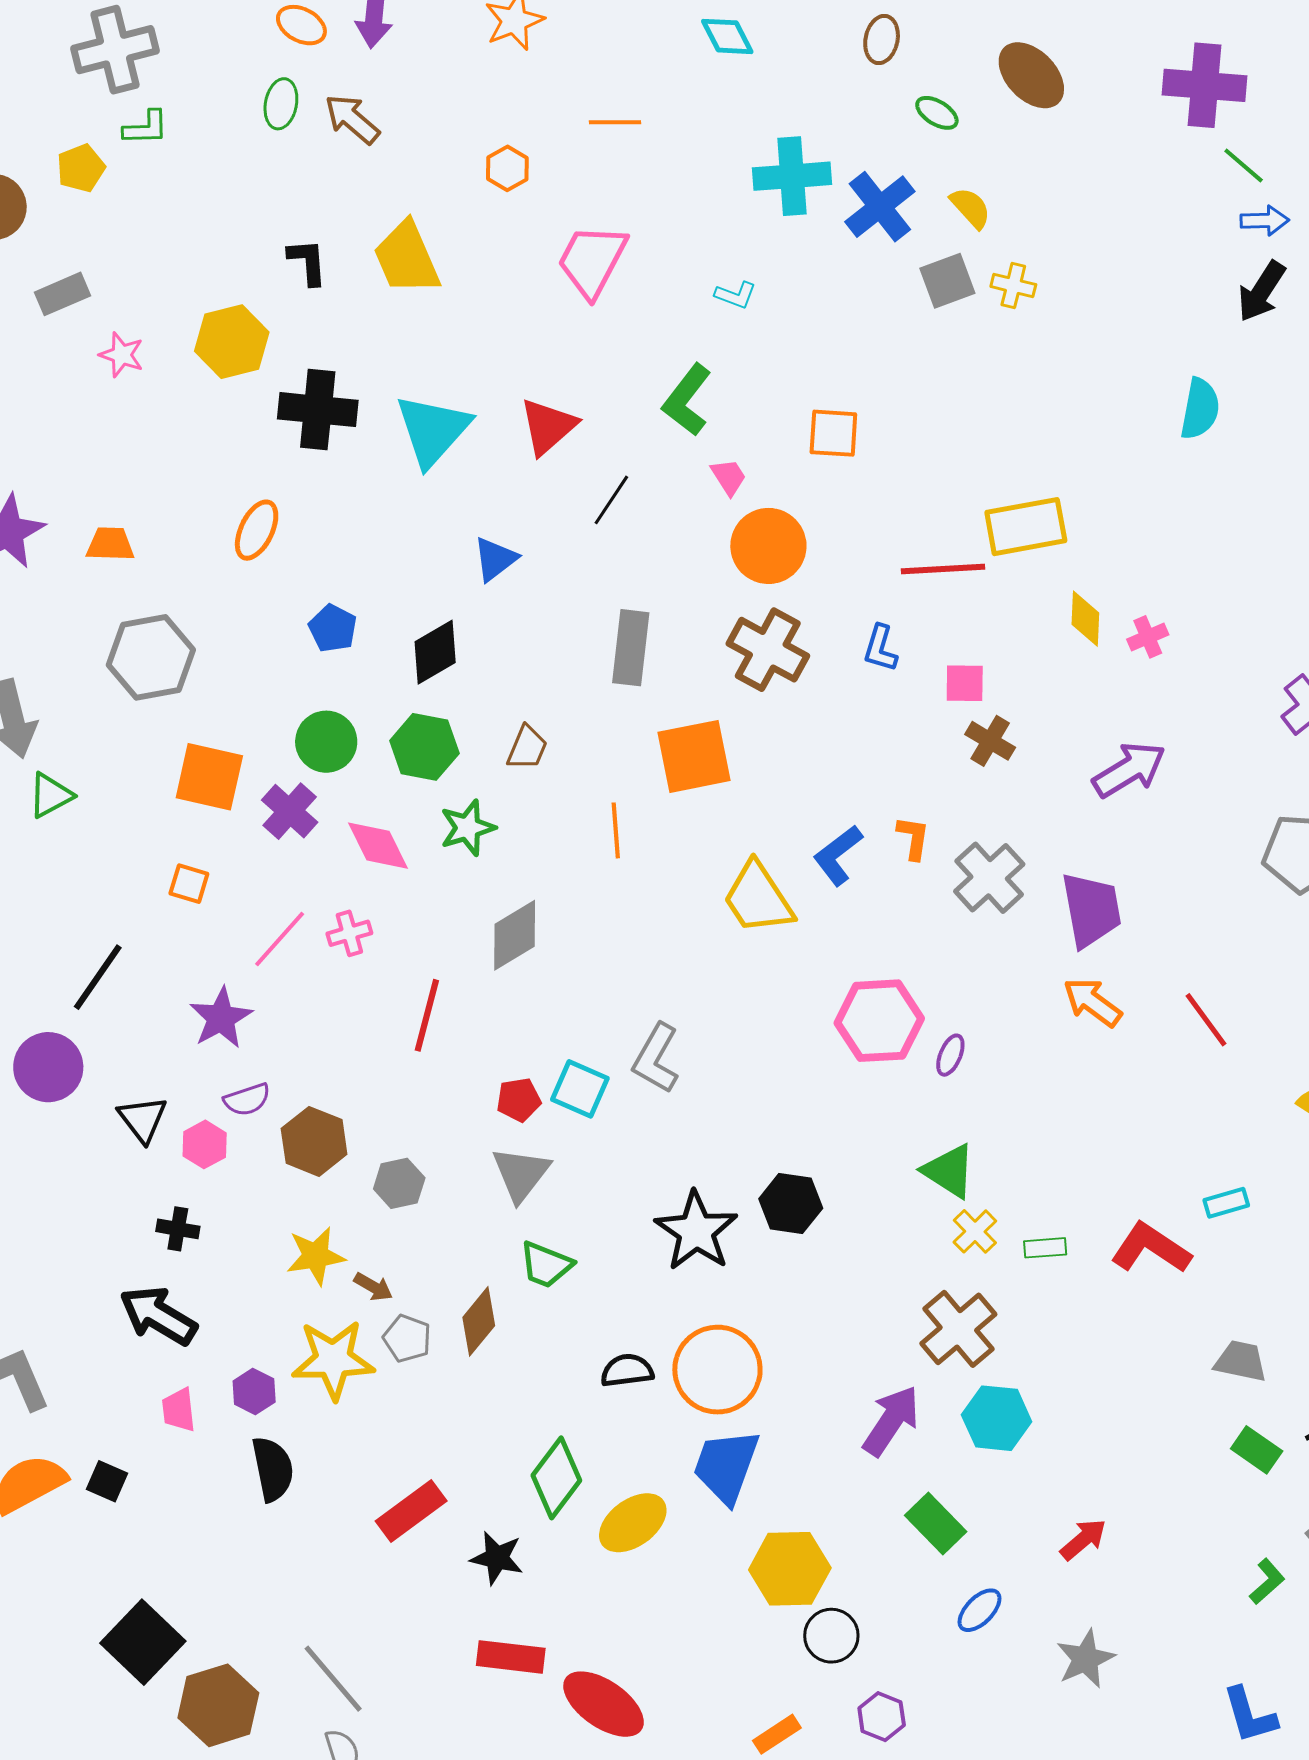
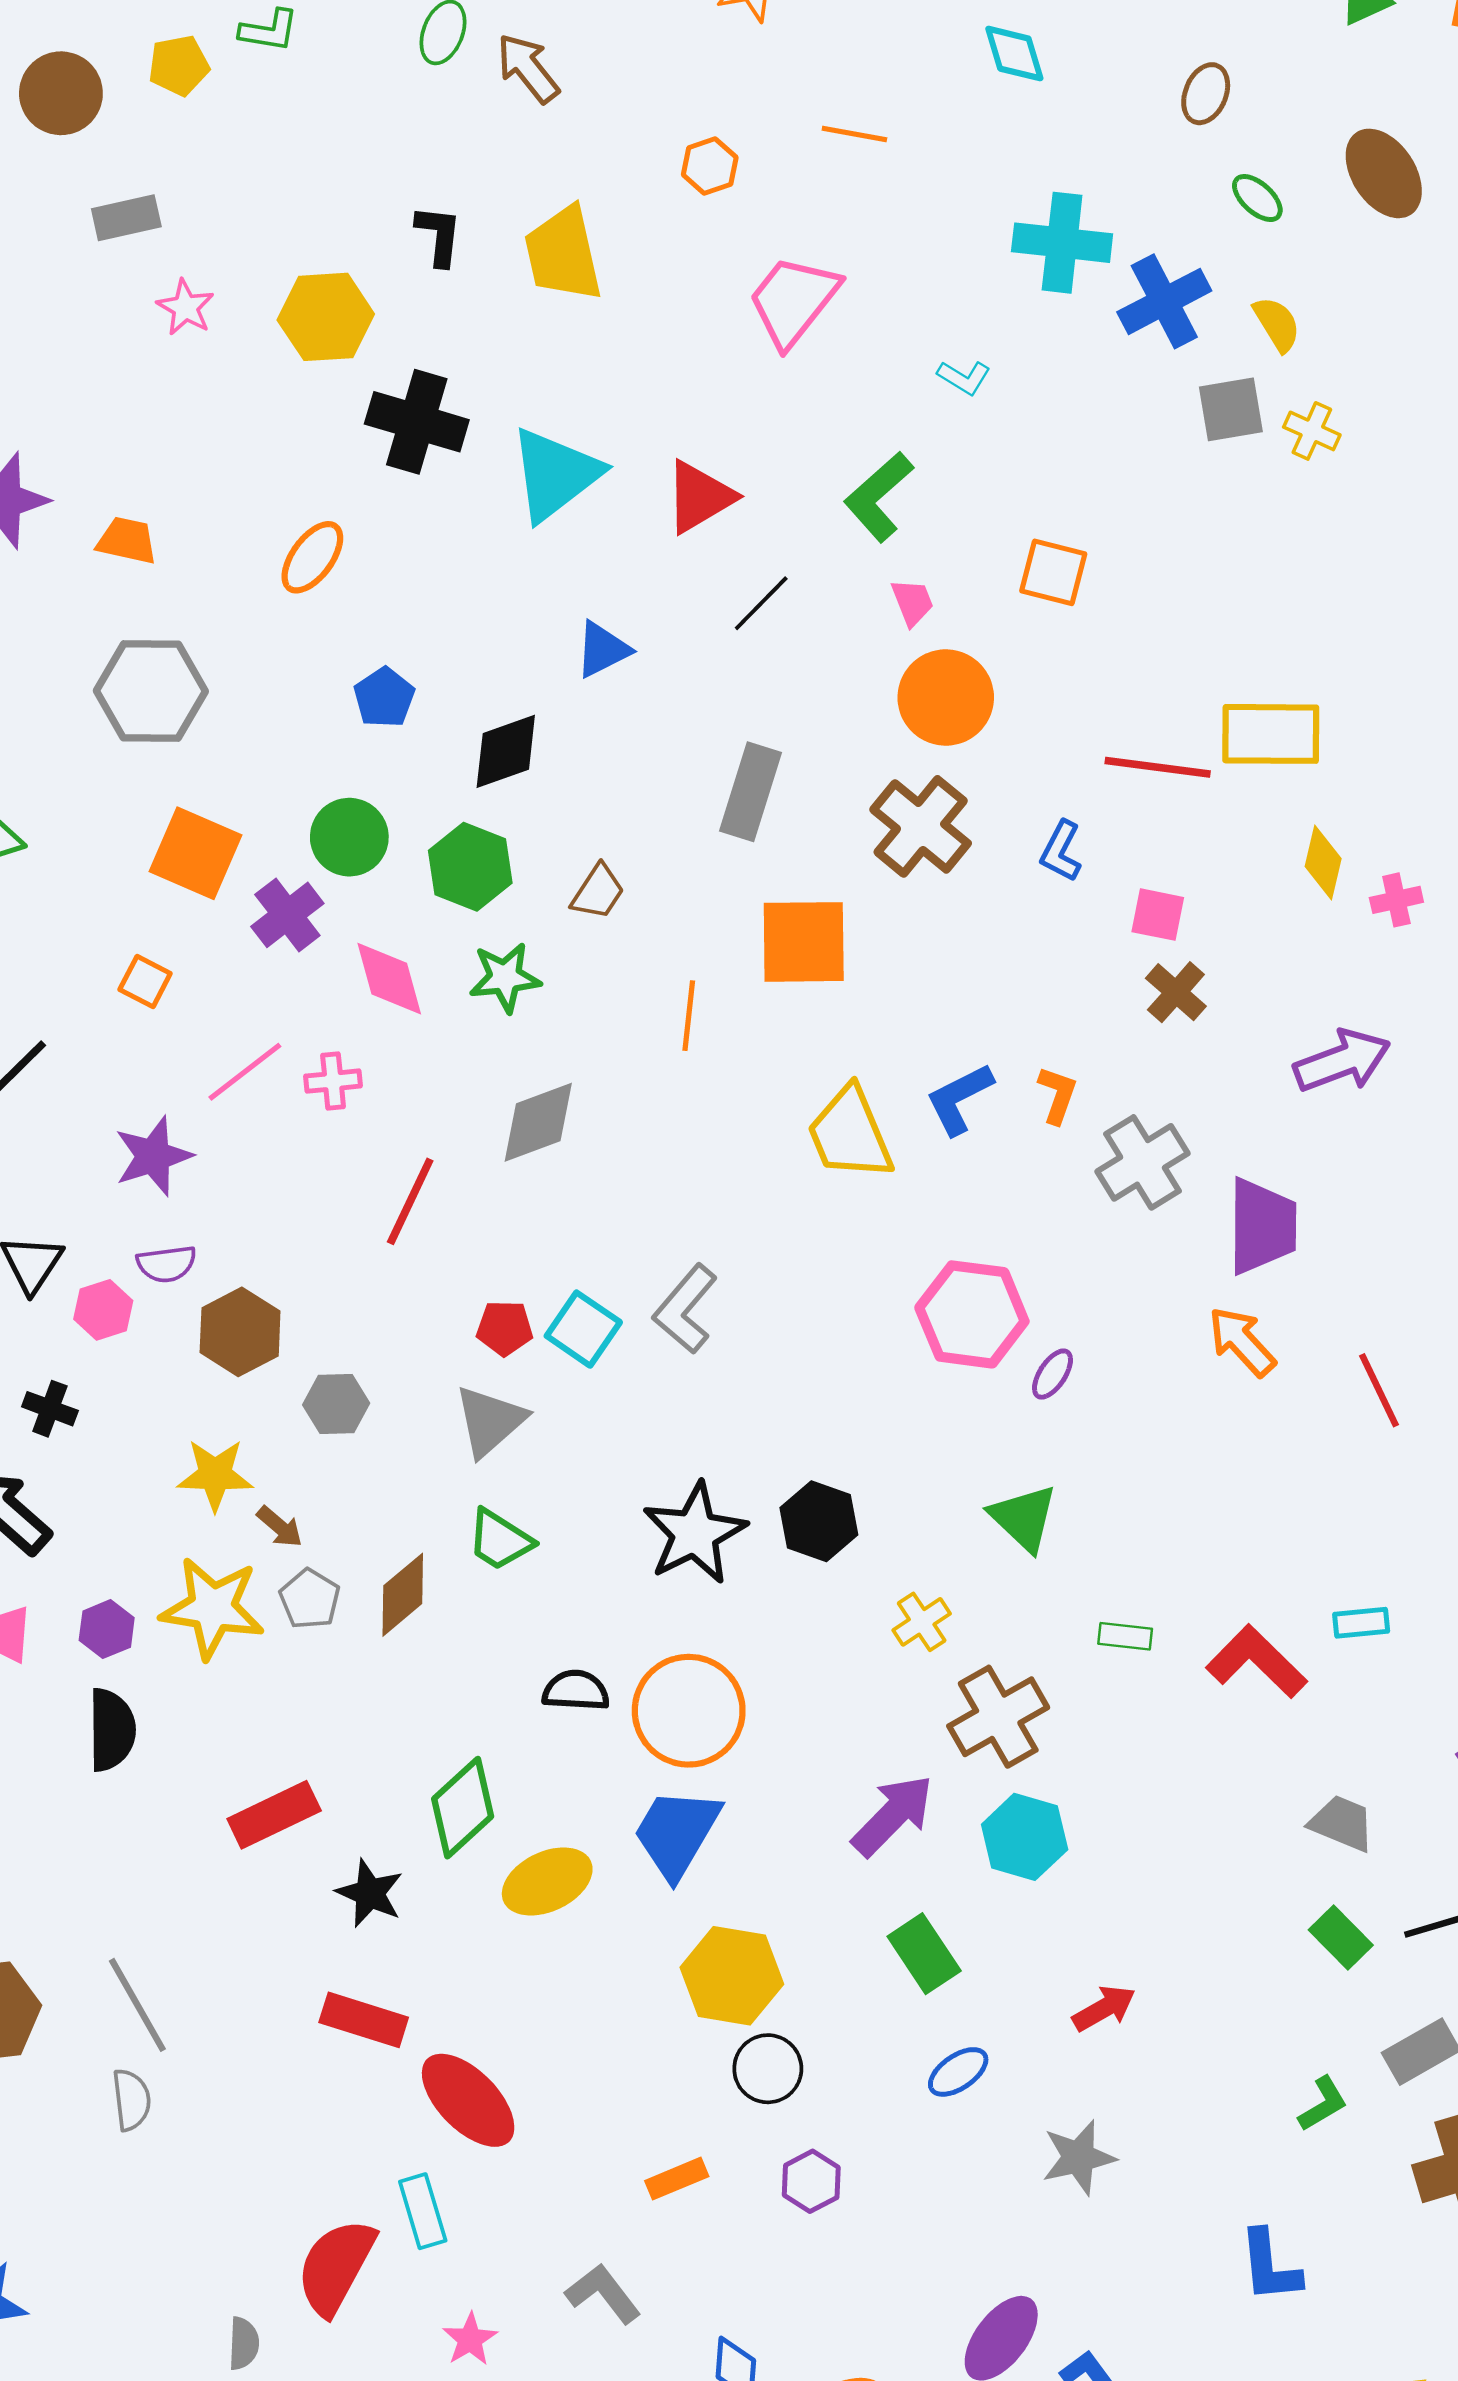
yellow cross: (975, 1231) -> (922, 1622), moved

